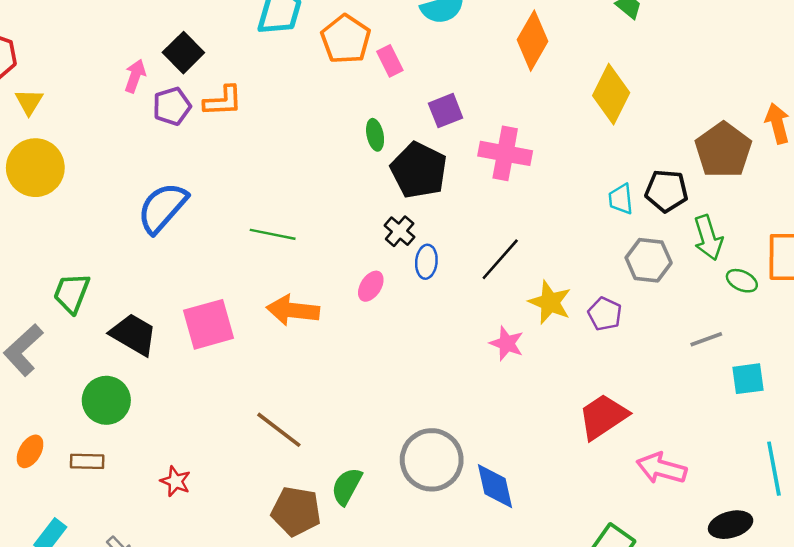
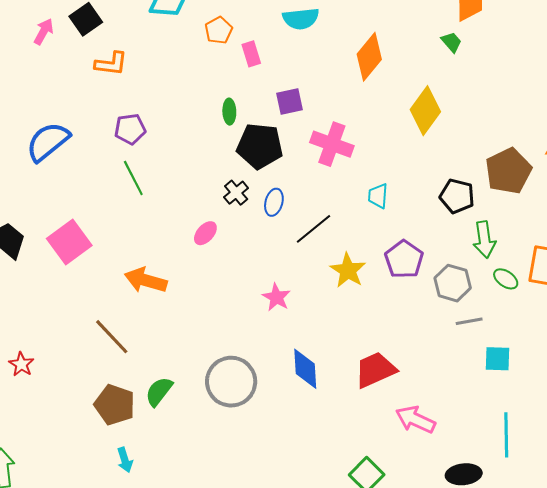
orange pentagon: (346, 39) -> (219, 30), size x0.7
purple pentagon: (172, 106) -> (130, 129), moved
black pentagon: (419, 170) -> (260, 146), turned -30
cyan trapezoid: (621, 199) -> (378, 196), moved
green line: (273, 234) -> (133, 178), turned 42
gray hexagon: (649, 260) -> (453, 283), moved
blue ellipse: (426, 262) -> (274, 202), moved
orange arrow: (293, 310) -> (146, 280), moved
purple pentagon: (605, 314) -> (404, 259), moved, size x1.4
pink square: (208, 324) -> (69, 242), turned -30
pink star: (507, 343) -> (276, 297), moved
blue diamond: (495, 486) -> (305, 369), moved

